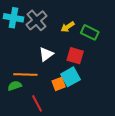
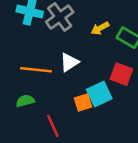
red square: (75, 56) -> (121, 74), moved
orange line: (25, 75) -> (36, 70), moved

